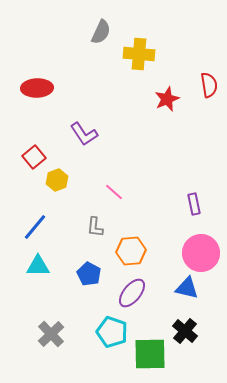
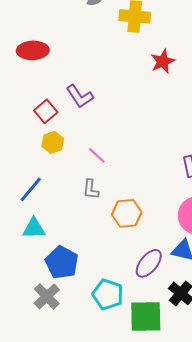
red square: (34, 157) -> (46, 111), moved
pink line: (114, 192) -> (97, 155), moved
blue pentagon: (89, 274) -> (62, 262), moved, size x1.4
purple ellipse: (132, 293) -> (149, 263), moved

